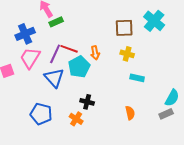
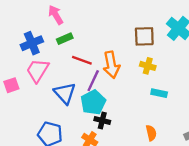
green rectangle: (56, 22) -> (65, 39), moved
orange arrow: (95, 53) -> (111, 65), size x1.6
purple line: (55, 54) -> (93, 81), moved
cyan pentagon: (79, 67) -> (93, 102), moved

